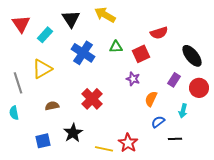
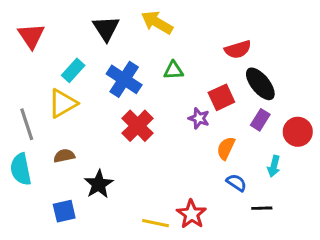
cyan rectangle: (45, 35) -> (73, 70), moved
red square: (141, 54) -> (221, 97), moved
black ellipse: (192, 56) -> (260, 84), moved
red cross: (92, 99) -> (138, 126), moved
brown semicircle: (52, 106) -> (64, 156), moved
cyan semicircle: (14, 113) -> (21, 169), size x1.5
blue semicircle: (158, 122) -> (236, 183), turned 72
black star: (73, 133) -> (99, 184), moved

